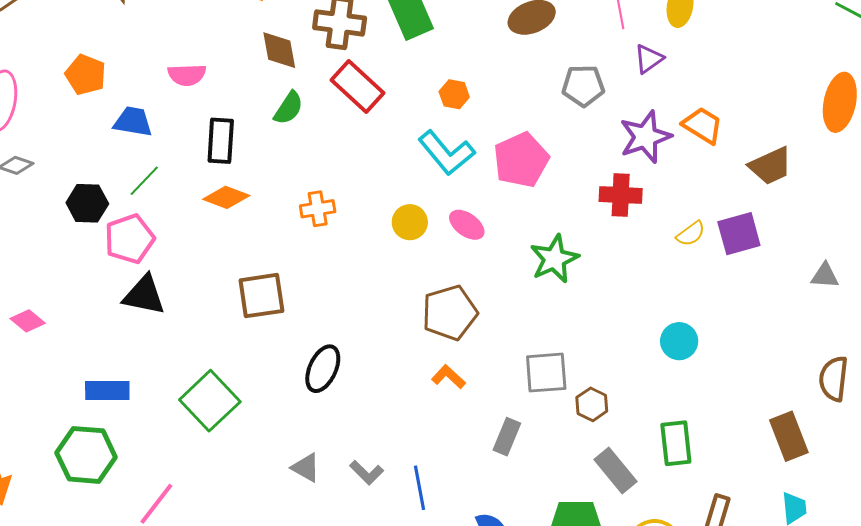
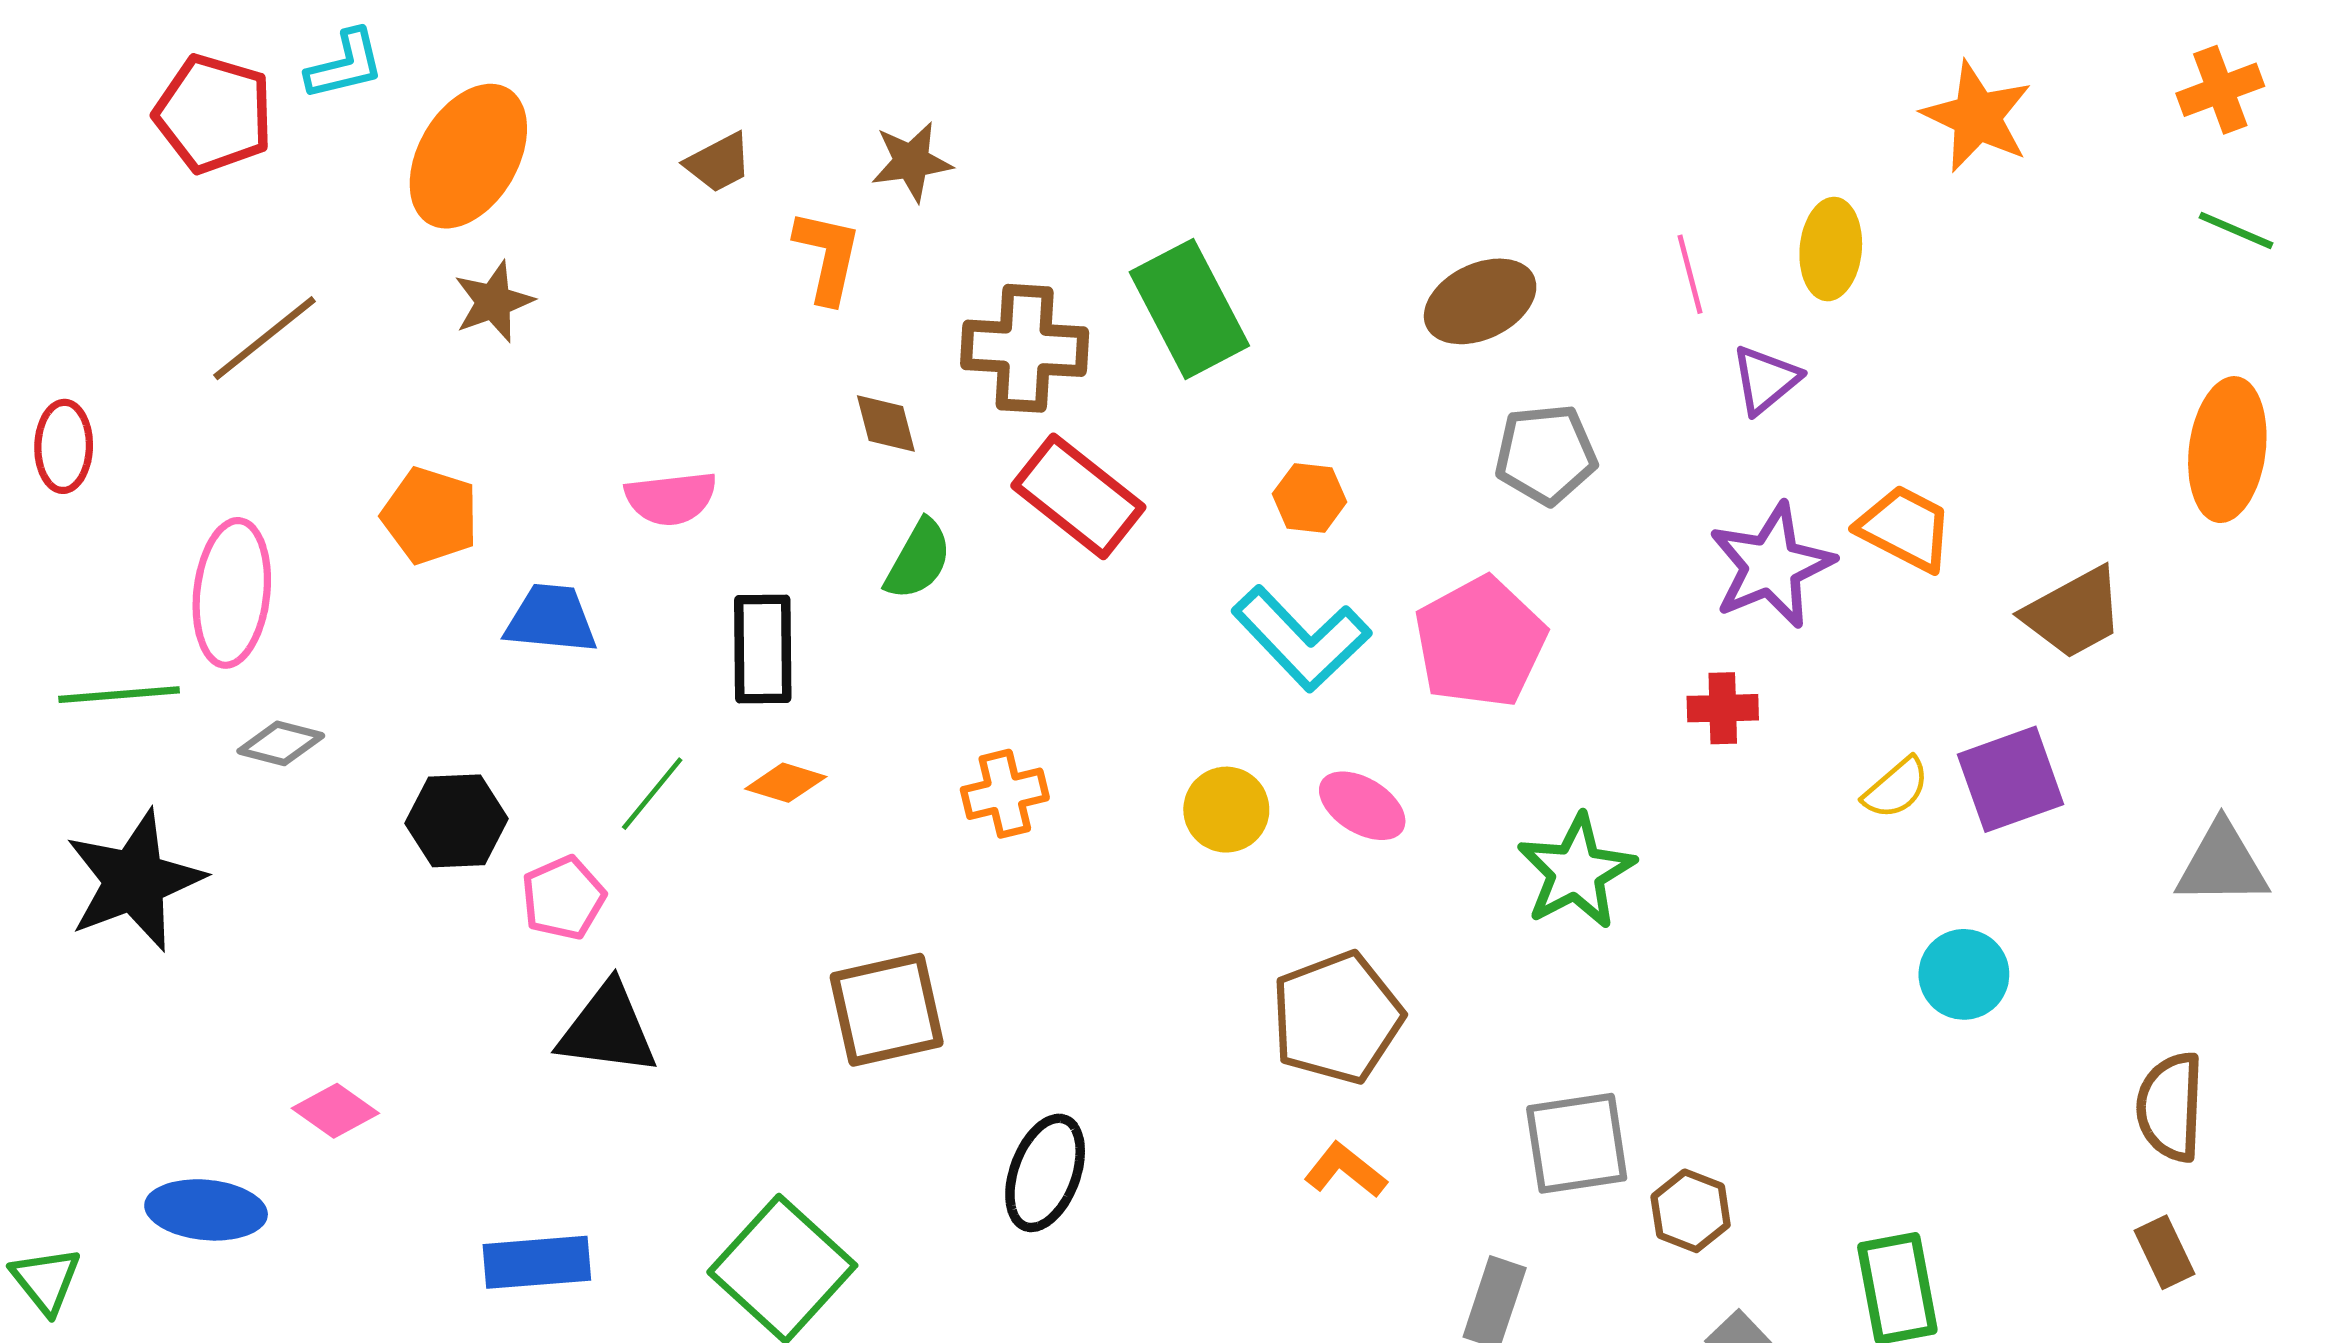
brown diamond: (279, 50) -> (886, 424), size x0.7
gray pentagon: (583, 86) -> (1546, 454), moved
green line: (144, 181) -> (652, 794), moved
red cross: (621, 195) -> (1723, 708), size x0.7
orange diamond: (226, 197) -> (786, 783), size x0.7
pink pentagon: (130, 239) -> (563, 898), size x0.7
gray triangle: (825, 276) -> (2222, 864), size x1.4
cyan circle: (679, 341) -> (1964, 974), moved
brown semicircle: (834, 379) -> (2170, 1107), moved
brown rectangle: (789, 436) -> (2165, 1252), size x0.6

